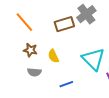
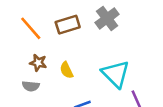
brown rectangle: (64, 24) -> (68, 25), moved
gray semicircle: (34, 72) -> (31, 86), moved

